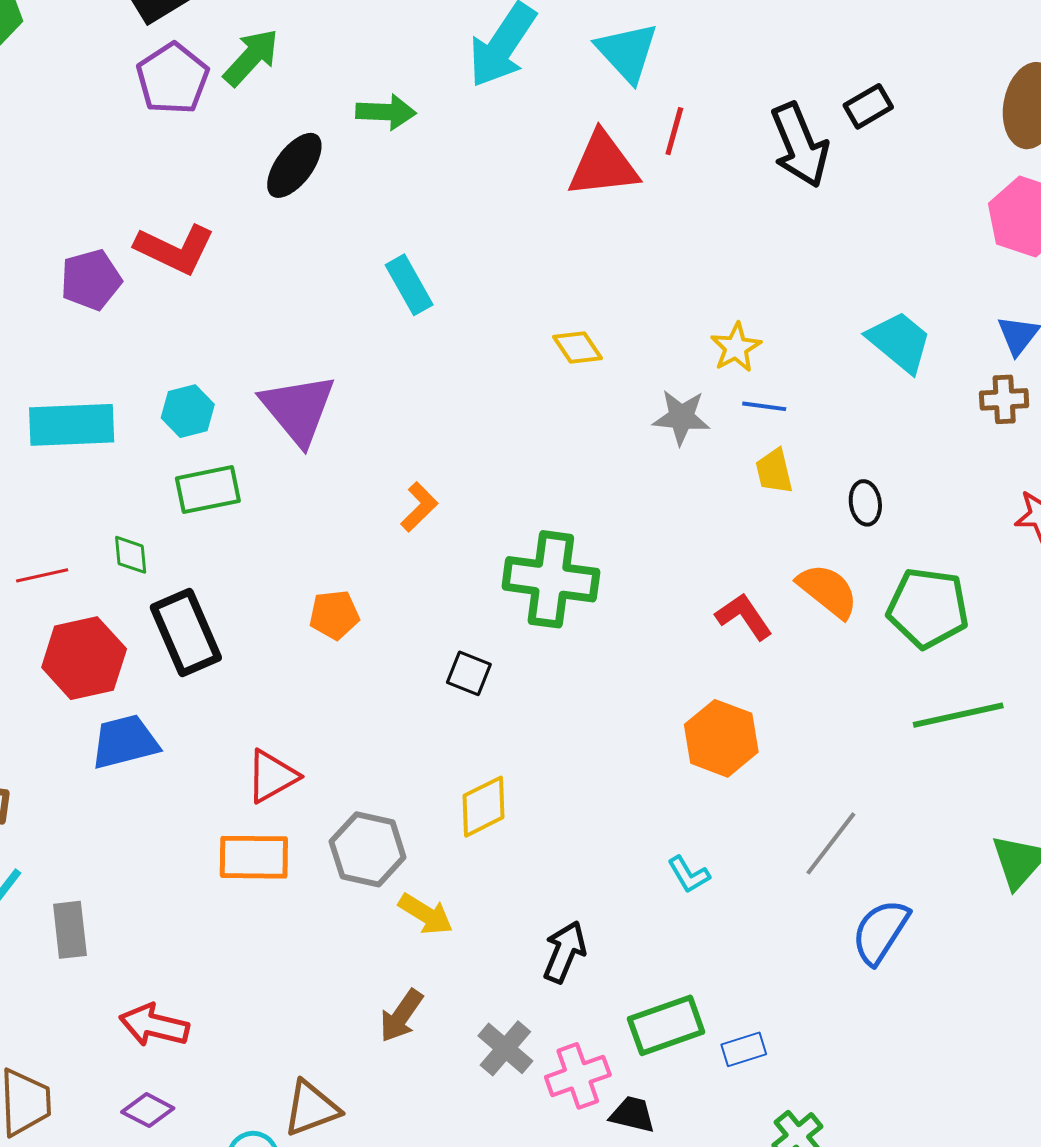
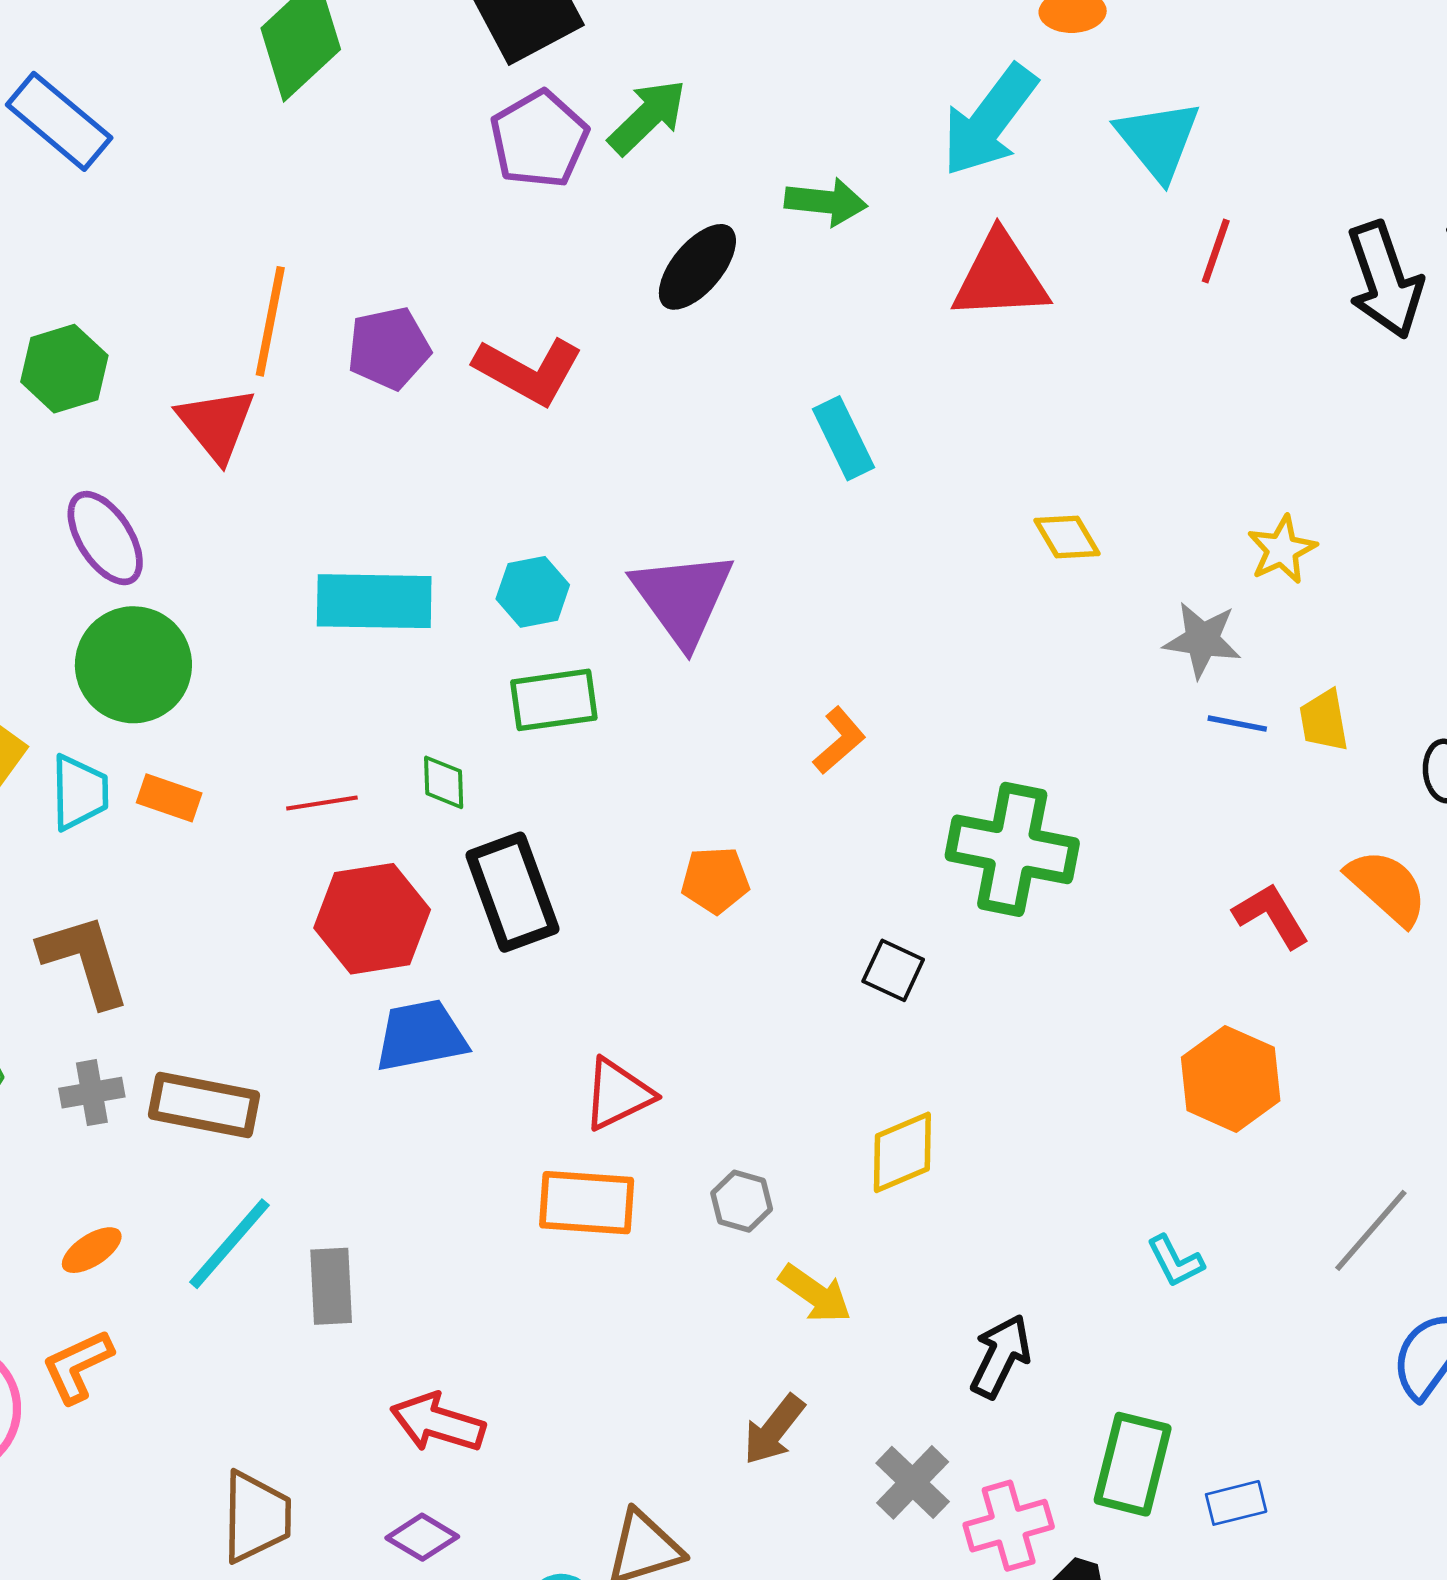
red triangle: (603, 165) -> (1000, 277), moved
purple pentagon: (91, 280) -> (389, 348), moved
blue line: (764, 406) -> (1237, 724), moved
gray hexagon: (368, 849) -> (742, 1201), size x0.6
green rectangle: (666, 1025) -> (1133, 1464), turned -60

